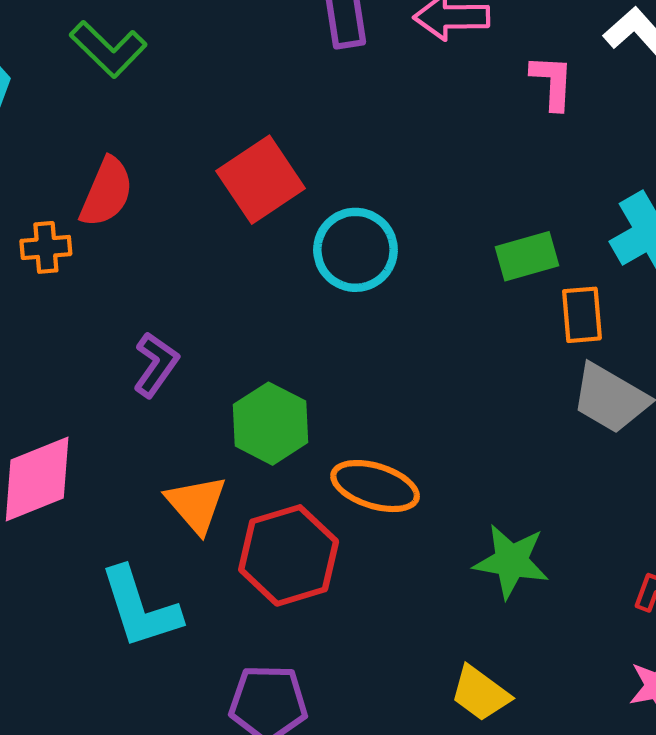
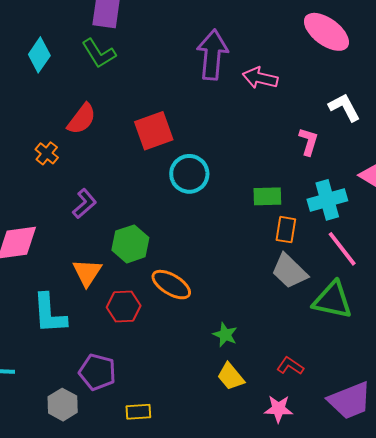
pink L-shape: (552, 82) -> (309, 142), moved
orange cross: (46, 247) -> (47, 153), moved, turned 30
red hexagon: (289, 555) -> (124, 307), size x0.7
green star: (511, 561) -> (225, 335), size x0.7
yellow trapezoid: (480, 693) -> (231, 377), moved

